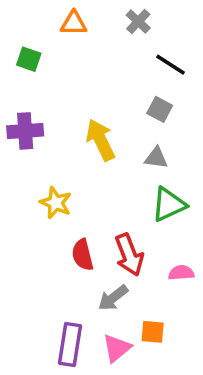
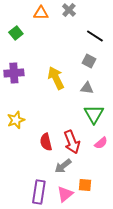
gray cross: (138, 21) -> (69, 10), moved
green square: (29, 59) -> (16, 33), turned 32
yellow star: (56, 203) -> (16, 120), moved, turned 30
green triangle: (169, 205) -> (94, 114), turned -35
pink semicircle: (181, 273) -> (101, 143), moved, turned 144

